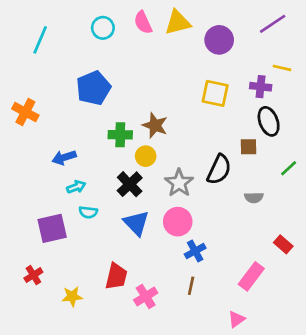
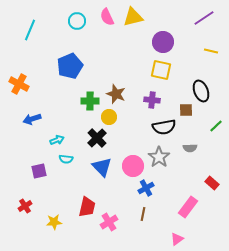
purple circle: (219, 40) -> (163, 42), moved
purple cross: (261, 87) -> (152, 100), moved
blue arrow: (64, 157) -> (32, 119), moved
black semicircle: (219, 170) -> (164, 127), turned 55
gray star: (179, 183) -> (159, 157), moved
purple square: (52, 228) -> (39, 171), size x0.7

